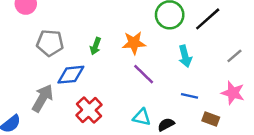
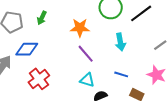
green arrow: (95, 46) -> (42, 18), moved
cyan triangle: (142, 117) -> (87, 80), moved

